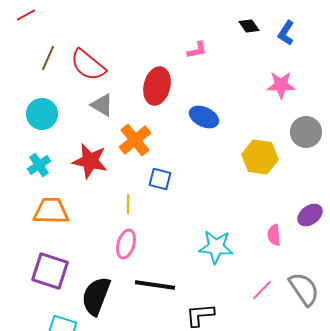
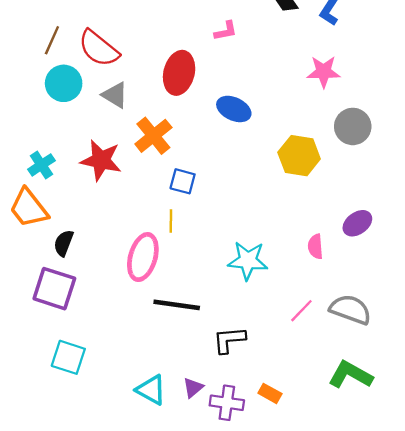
cyan circle: (42, 114) -> (64, 83), moved
yellow line: (128, 204) -> (171, 221), moved
orange trapezoid: (51, 211) -> (29, 208), moved, turned -129
pink ellipse: (126, 244) -> (143, 257), size x1.4
gray semicircle: (304, 289) -> (350, 310), turned -36
black semicircle: (96, 296) -> (64, 243), moved, size x0.6

